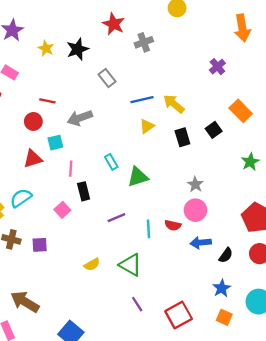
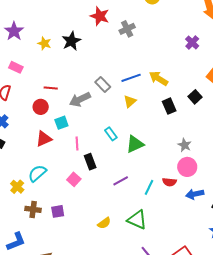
gray rectangle: (107, 78) -> (103, 85), moved
yellow triangle: (147, 126) -> (130, 101), moved
cyan line: (149, 229) -> (149, 187), turned 35

